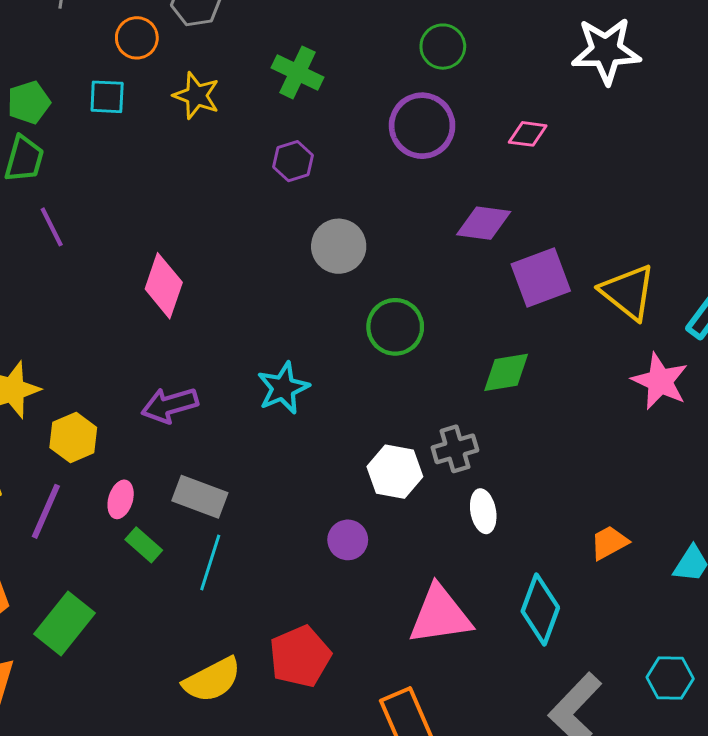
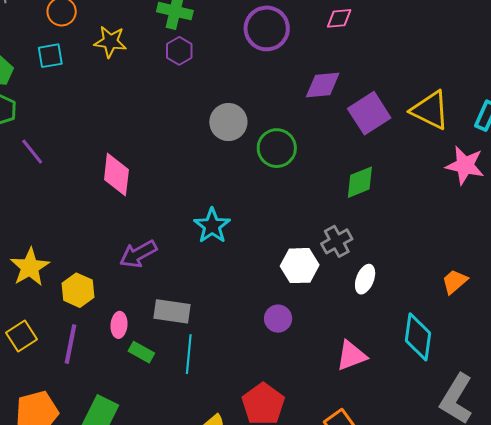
purple hexagon: (293, 161) -> (179, 51), moved
green circle: (395, 327) -> (277, 148), moved
white ellipse: (483, 511) -> (365, 279), turned 44
pink triangle: (440, 615) -> (351, 356), size x0.7

